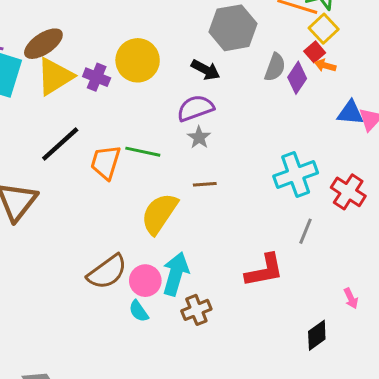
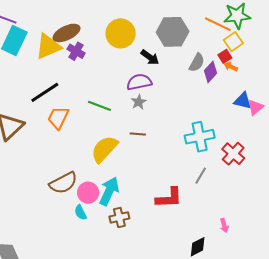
brown ellipse: (43, 44) -> (67, 33), moved
yellow circle: (138, 60) -> (121, 33), moved
orange trapezoid: (106, 162) -> (58, 118), moved

